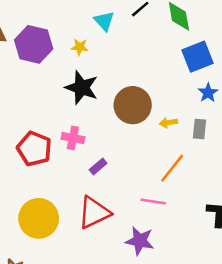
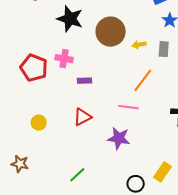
purple rectangle: (98, 166) -> (85, 81), turned 40
red triangle: (94, 213) -> (82, 117), size x0.7
yellow circle: (39, 218) -> (39, 123), size x0.5

